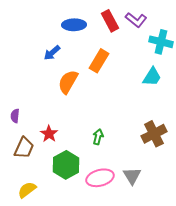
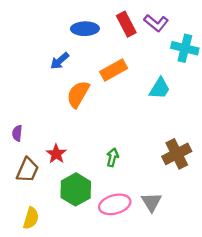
orange rectangle: (99, 61) -> (114, 70), turned 30
cyan trapezoid: (152, 77) -> (160, 88), moved
yellow semicircle: (27, 190) -> (31, 218), turned 144

